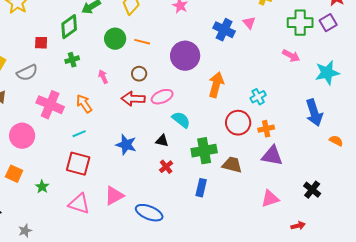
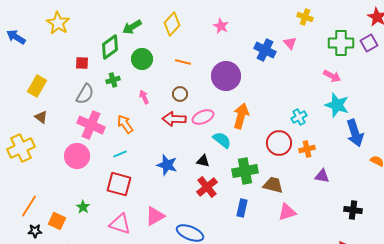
green circle: (115, 39) -> (142, 59), moved
gray semicircle: (27, 73) -> (85, 94), moved, turned -35
cyan star: (327, 73) -> (337, 105), moved, turned 30
orange arrow: (216, 85) -> (241, 116), moved
pink circle: (22, 136) -> (77, 156), moved
purple triangle: (272, 156) -> (322, 176), moved, size x0.7
red cross: (166, 167) -> (207, 187), size x1.5
orange square: (14, 174) -> (57, 221), moved
black cross: (312, 190) -> (353, 210), turned -30
pink triangle: (270, 199) -> (287, 212), moved

